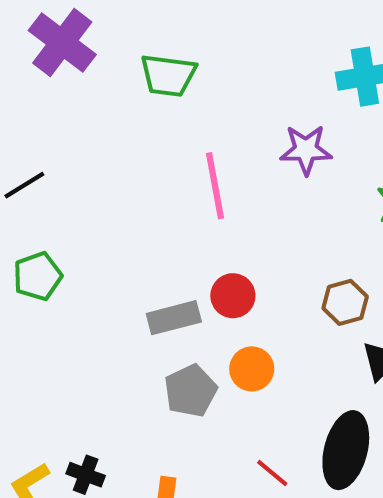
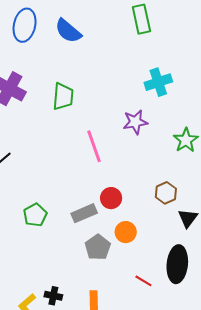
green trapezoid: (168, 75) -> (63, 96), turned -84
green pentagon: (38, 276) -> (35, 215), moved

